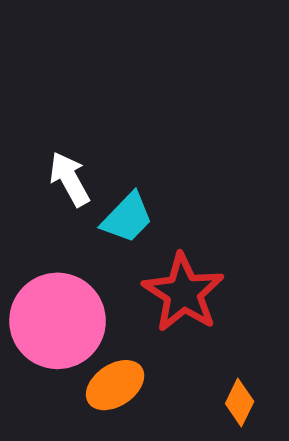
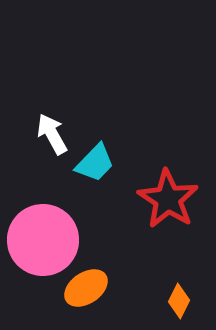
red star: (183, 293) -> (168, 199), moved

